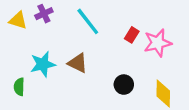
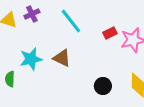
red rectangle: (132, 35) -> (110, 33), turned 32
black circle: (124, 85) -> (103, 86), moved

